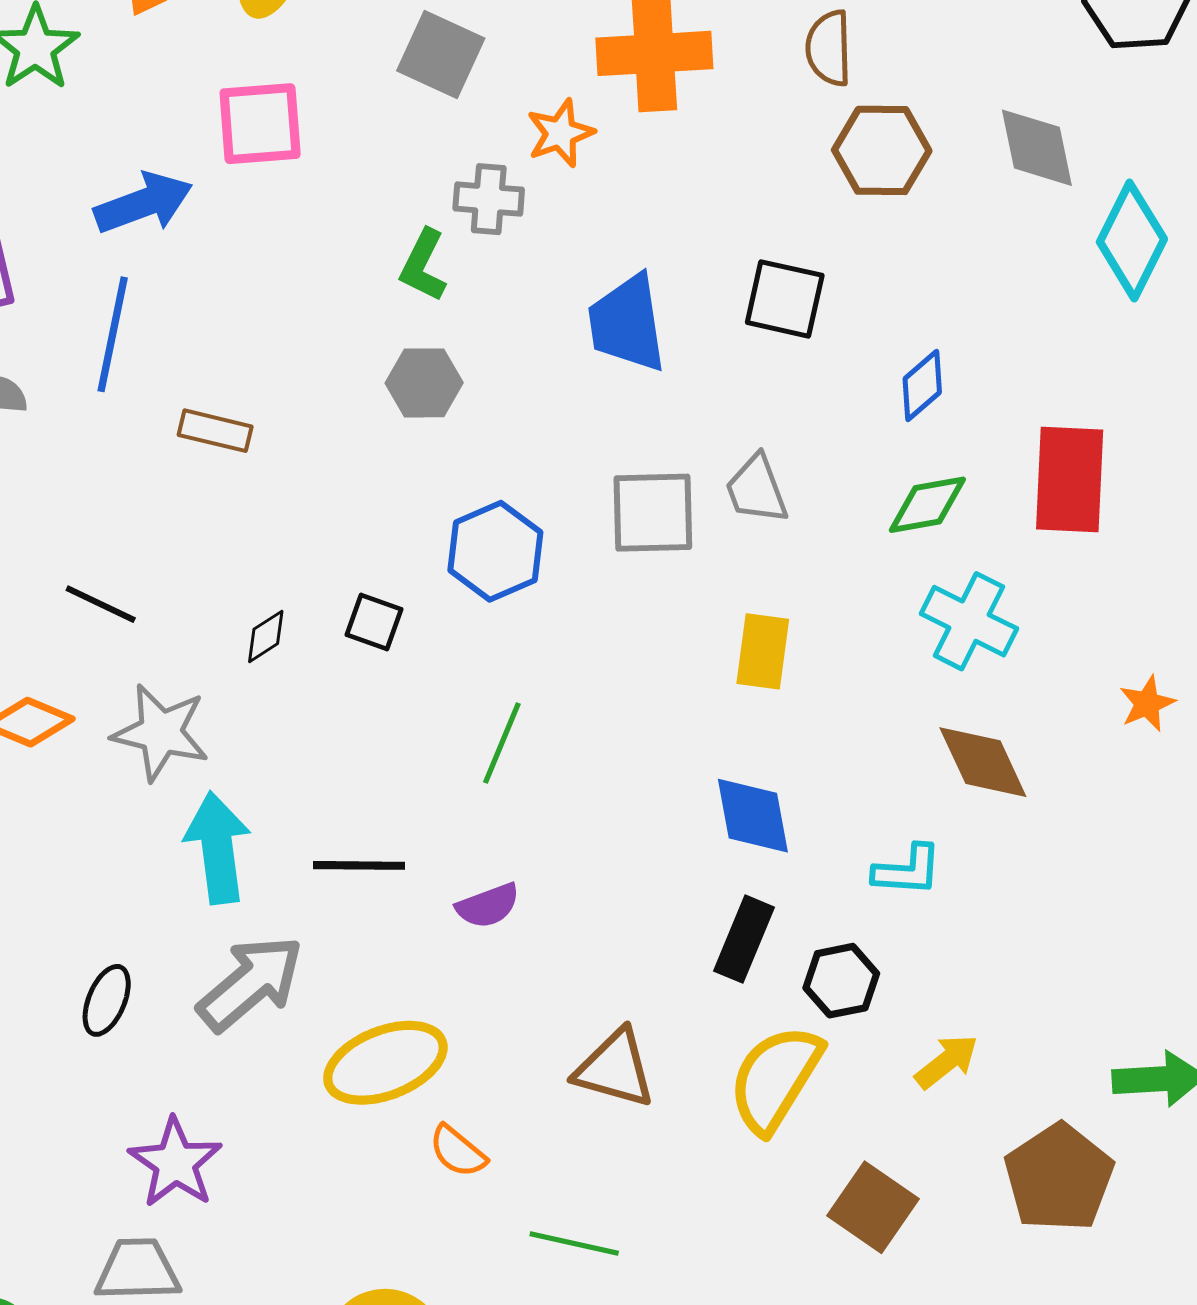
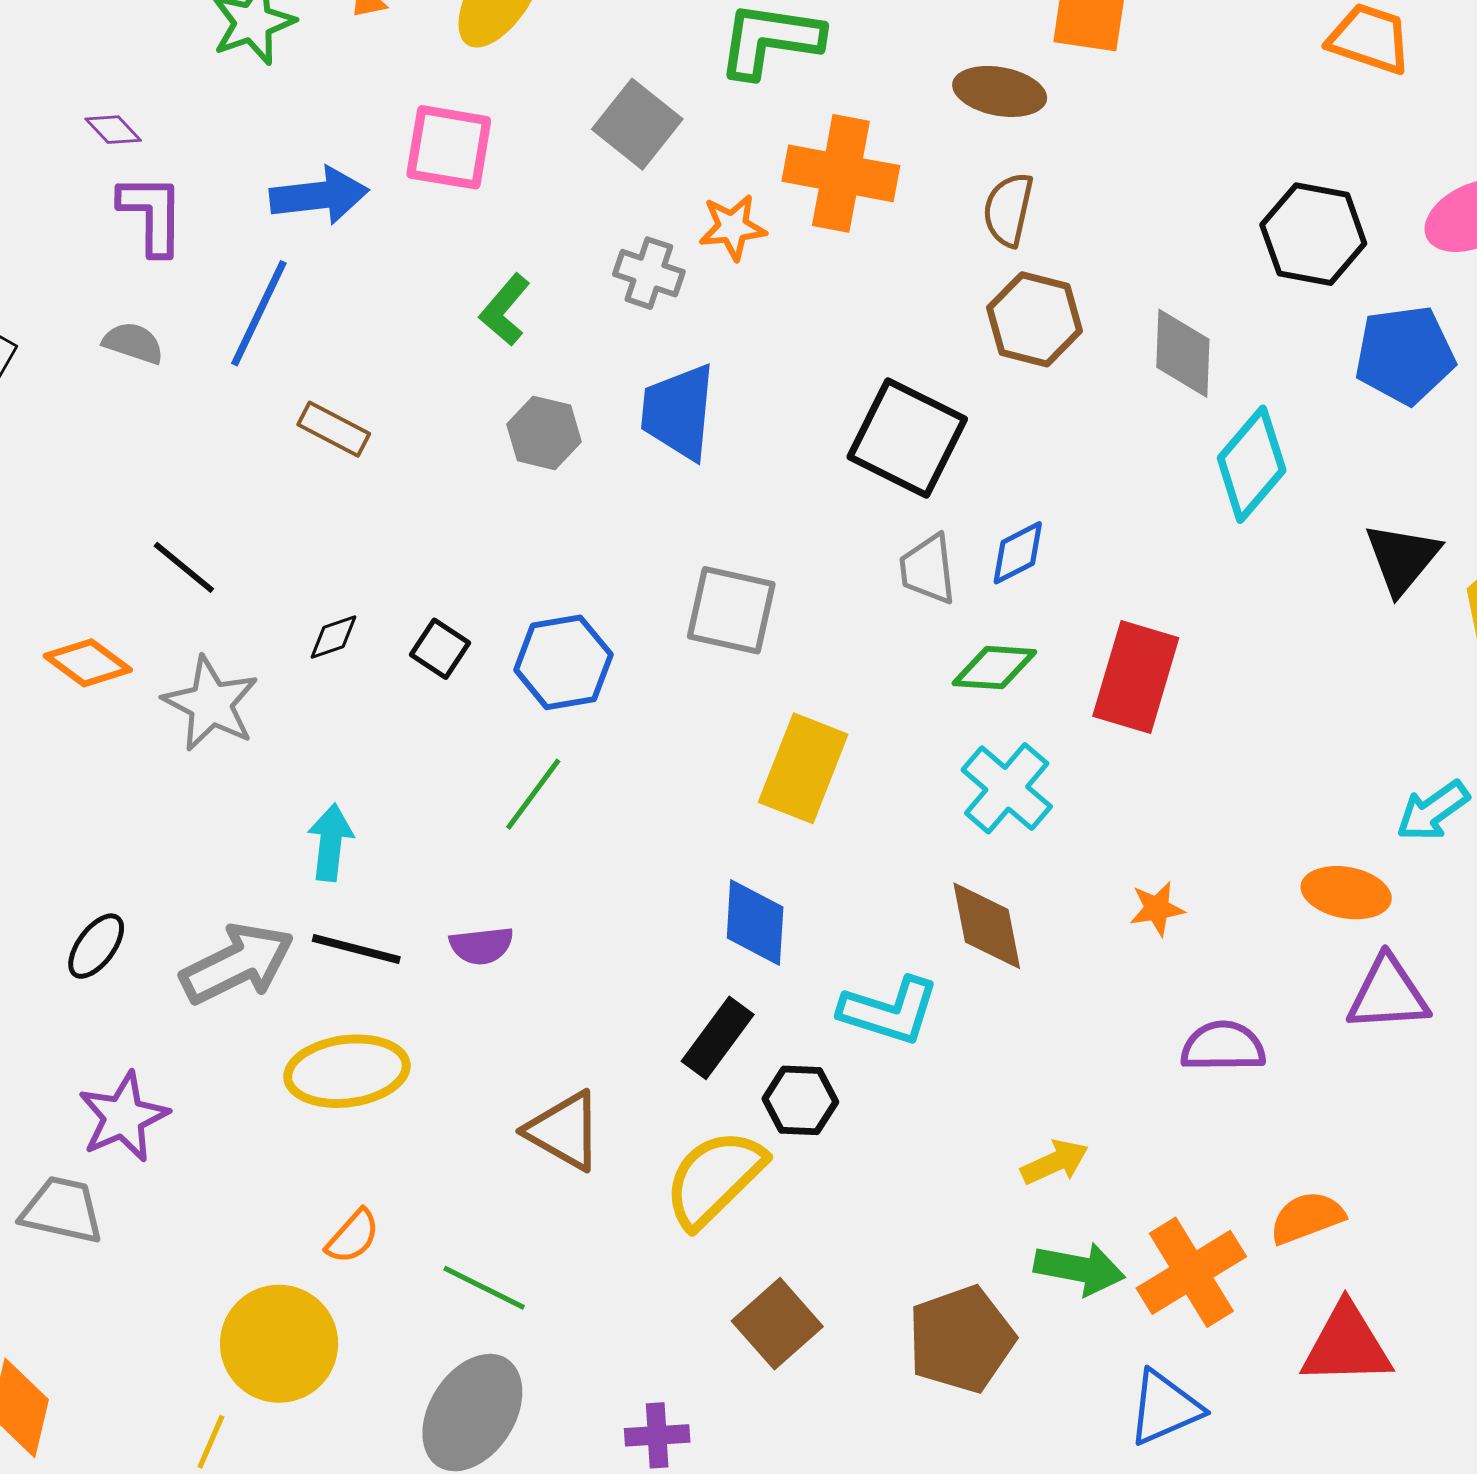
green L-shape: (423, 265) -> (505, 310), moved
black square: (785, 299) -> (907, 438), size x1.4
blue trapezoid: (627, 323) -> (678, 412), moved
gray trapezoid: (756, 489) -> (928, 569), moved
blue hexagon: (495, 551) -> (563, 662), moved
yellow rectangle: (763, 651) -> (803, 768), size x1.4
cyan arrow: (218, 848) -> (331, 842), moved, size x0.7
black line: (359, 865) -> (356, 949), moved
cyan L-shape: (907, 870) -> (889, 1011), size x1.4
yellow arrow: (947, 1062) -> (1055, 1162), moved
orange semicircle: (458, 1151) -> (353, 1236), moved, turned -102

